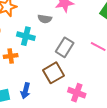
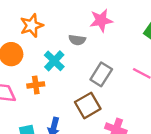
cyan cross: (26, 36) -> (54, 61), turned 30

